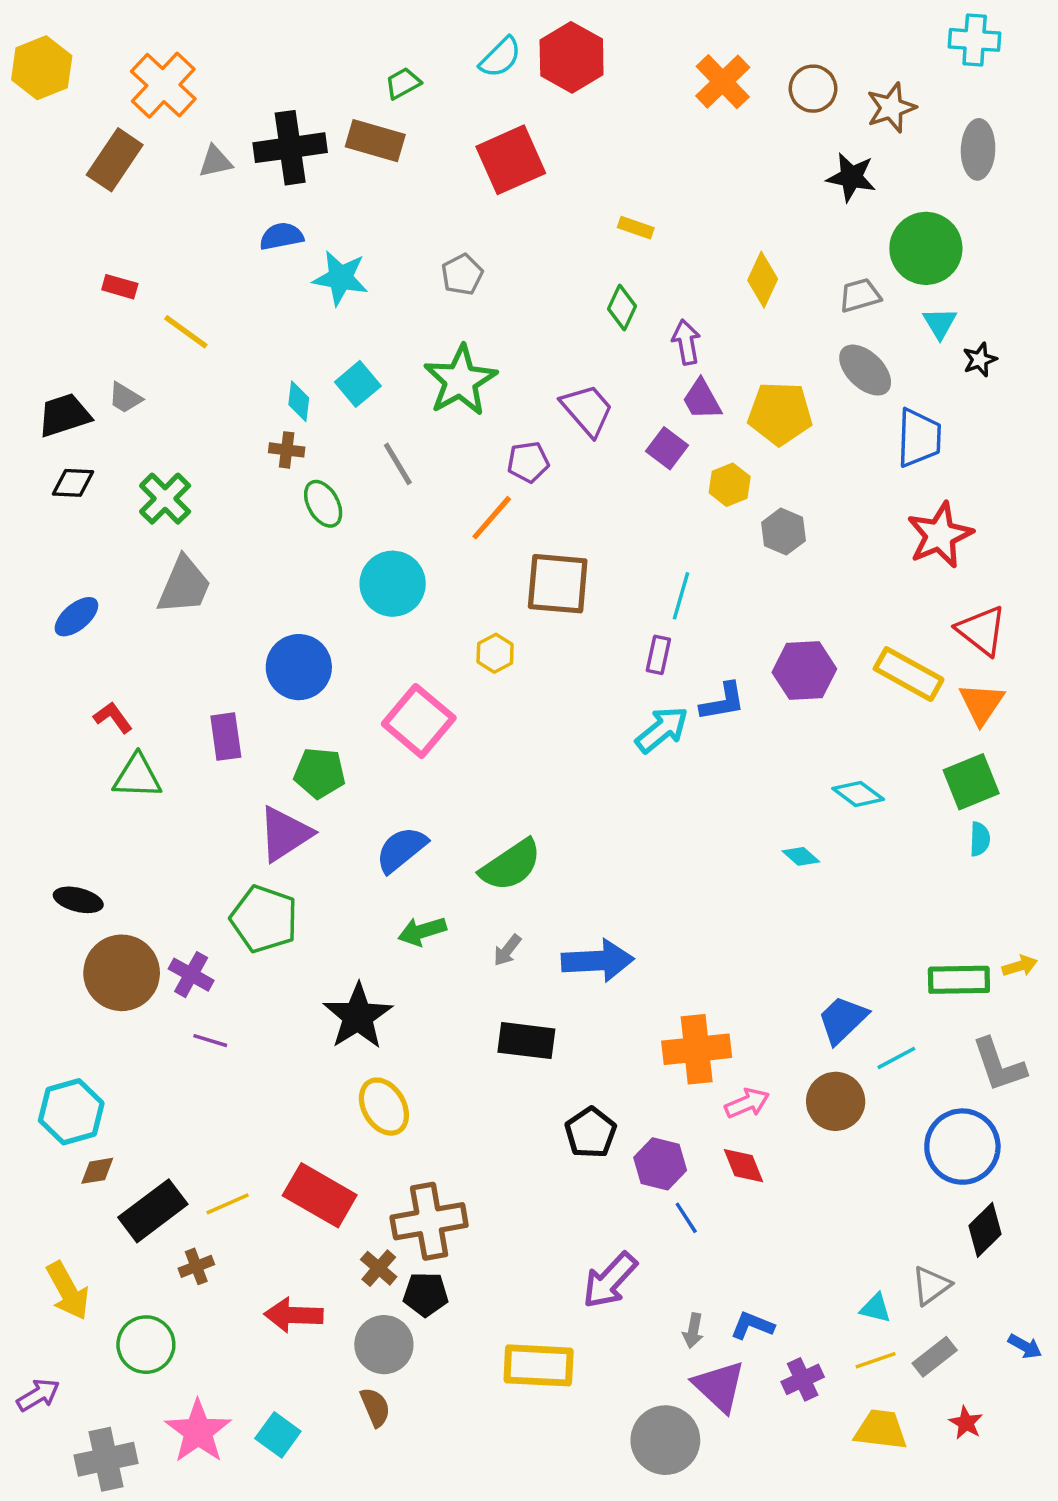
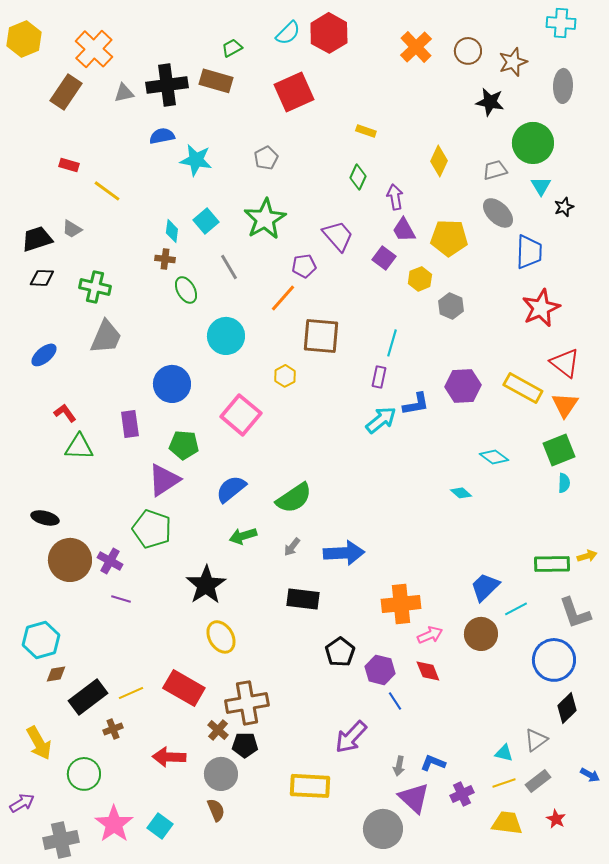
green cross: (165, 499) -> (95, 287), turned -32

